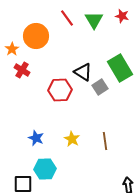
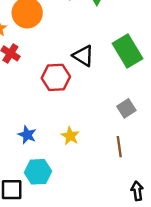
gray square: (100, 87) -> (126, 108), moved
brown line: (105, 141) -> (119, 147), moved

